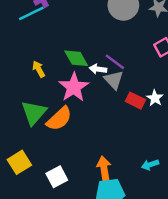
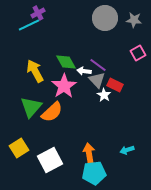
yellow arrow: (39, 69) -> (35, 71), size x1.6
white star: (155, 98) -> (104, 95), moved
red rectangle: (135, 101) -> (115, 85), moved
white square: (57, 177) -> (50, 160), size x1.4

